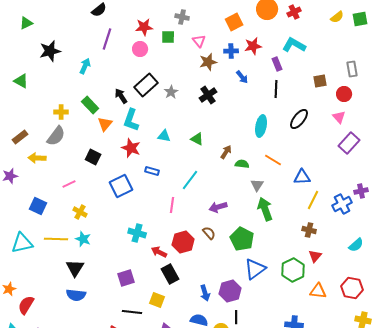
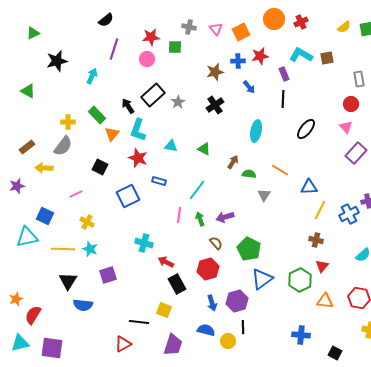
pink triangle: (199, 41) -> (216, 29), moved
brown square: (320, 81) -> (327, 58), moved
cyan ellipse: (261, 126) -> (256, 131), moved
green arrow: (265, 209) -> (200, 219), moved, size x0.6
red hexagon: (183, 242) -> (208, 269), moved
cyan triangle: (22, 243) -> (27, 237), moved
black triangle: (75, 268) -> (68, 281), moved
purple square: (126, 278) -> (108, 275), moved

